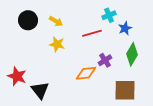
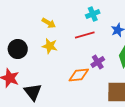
cyan cross: (109, 15) -> (93, 14), moved
black circle: (28, 20) -> (18, 49), moved

